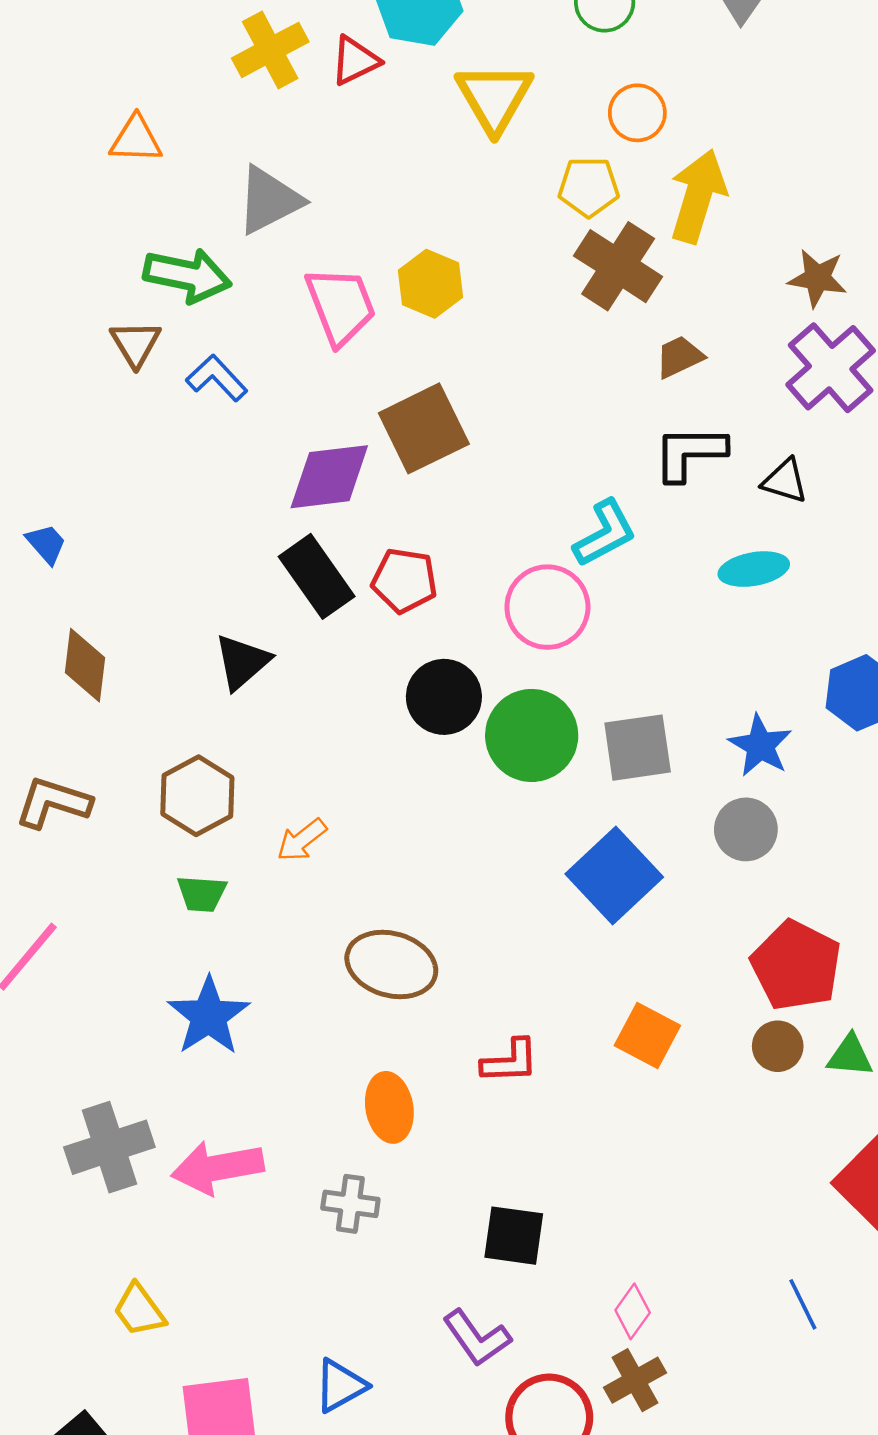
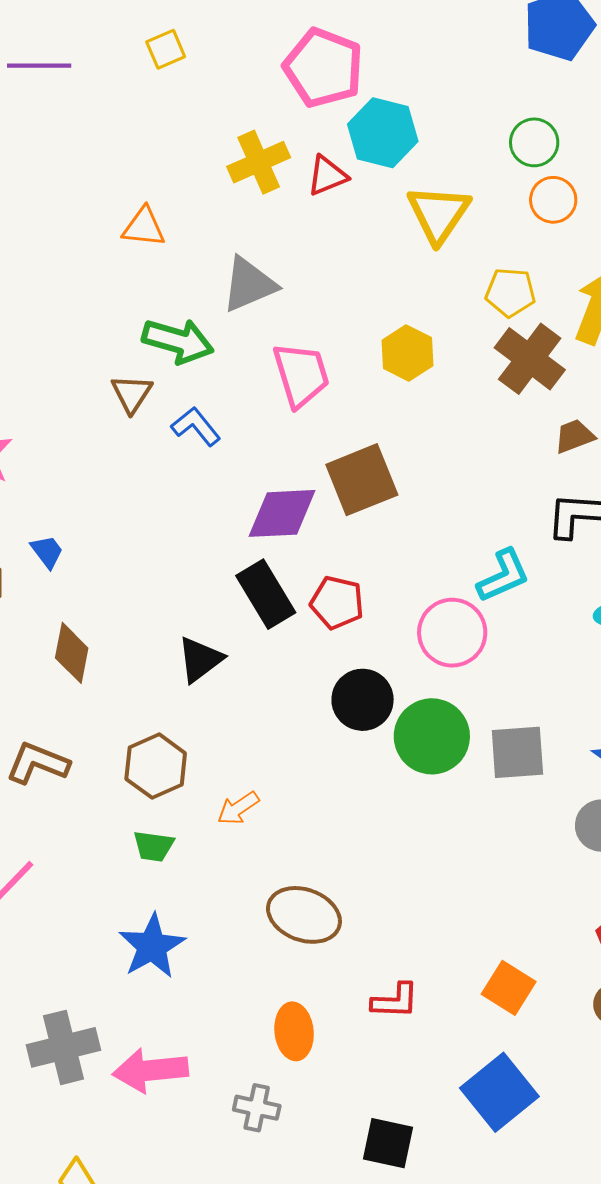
orange circle: (637, 113) -> (553, 200), moved
yellow hexagon: (430, 284) -> (407, 353), moved
blue square: (614, 875) -> (499, 1092), moved

